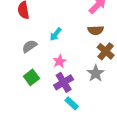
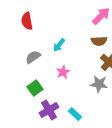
gray star: (96, 73) -> (99, 84), turned -30
purple cross: (64, 82) -> (49, 110), moved

